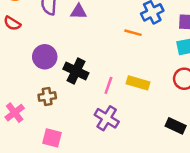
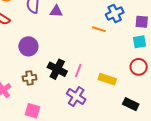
black cross: (76, 71) -> (57, 69), moved
yellow rectangle: (138, 83) -> (107, 79), moved

